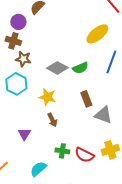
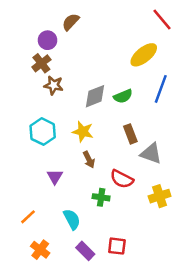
brown cross: (13, 41) -> (41, 63), turned 35
gray diamond: (57, 68) -> (95, 96), turned -50
cyan hexagon: (16, 84) -> (43, 132), moved
red semicircle: (84, 155) -> (122, 179), moved
cyan semicircle: (38, 169) -> (72, 219), turned 102

